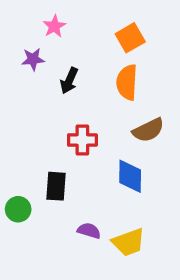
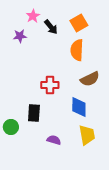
black arrow: (69, 81) -> (51, 27), moved, turned -63
yellow trapezoid: (129, 242) -> (87, 135), moved, turned -80

